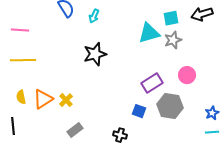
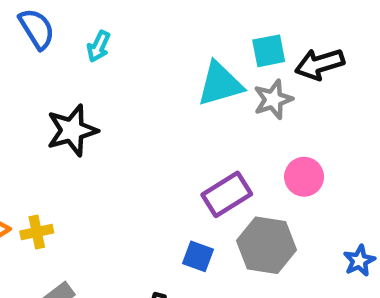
black arrow: (202, 14) -> (320, 64), moved
black star: (95, 54) -> (72, 130), moved
yellow cross: (66, 100) -> (37, 232), turned 32

